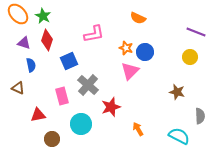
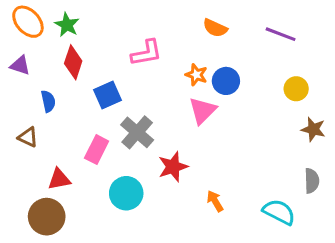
purple line: (196, 32) -> (281, 34), moved
purple triangle: (24, 43) -> (20, 65), moved
brown star: (177, 92) -> (313, 129), moved
pink rectangle: (62, 96) -> (97, 150), turned 42
brown circle: (52, 139) -> (47, 217), moved, size x1.5

